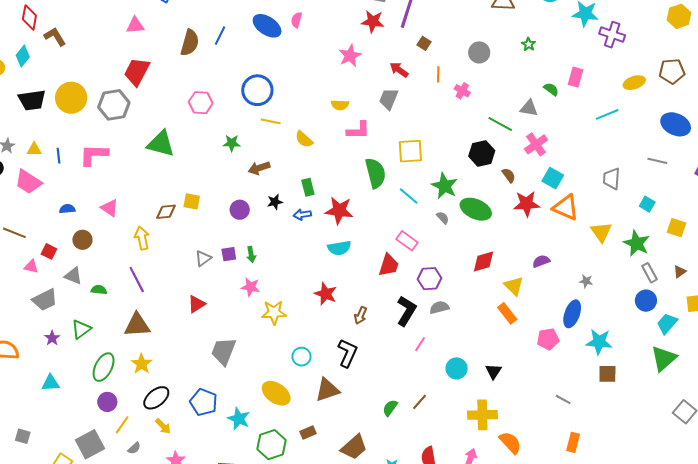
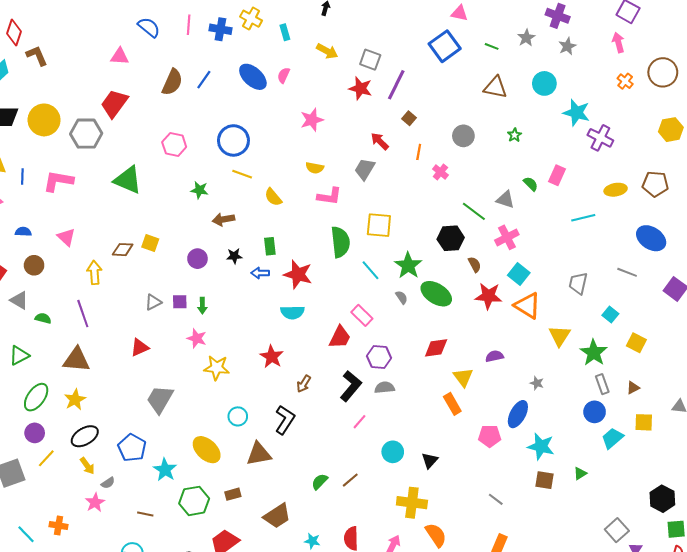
pink star: (350, 56) -> (312, 120), moved
green triangle: (664, 358) -> (580, 473), moved, size x0.5
gray semicircle: (134, 448) -> (108, 483), moved

